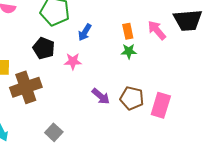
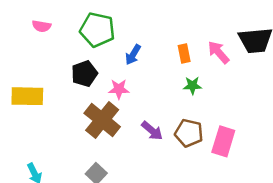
black pentagon: (44, 48) -> (84, 74), turned 30
green star: (129, 51) -> (192, 86), moved
brown cross: (26, 87) -> (102, 120), moved, turned -32

